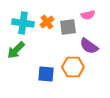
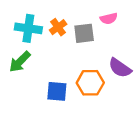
purple semicircle: (89, 46) -> (120, 68), moved

